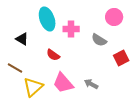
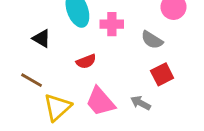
red semicircle: (53, 55) -> (86, 61), turned -56
red square: (121, 58) -> (162, 74), moved

